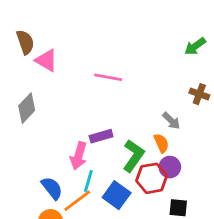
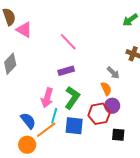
pink line: (108, 77) -> (68, 42), turned 36
purple rectangle: (101, 136) -> (66, 71), moved
green L-shape: (133, 156) -> (72, 98), moved
blue square: (117, 195) -> (74, 126), turned -30

